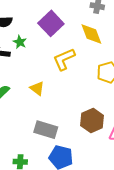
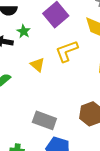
yellow triangle: (37, 88) -> (37, 65), moved

